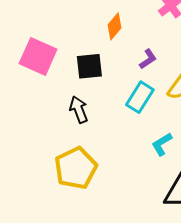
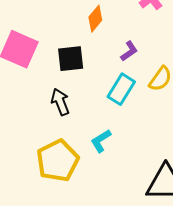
cyan L-shape: (162, 144) -> (101, 141), moved

